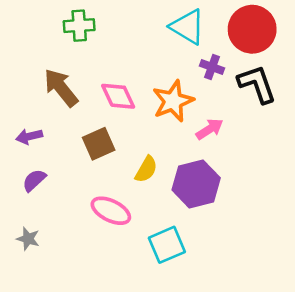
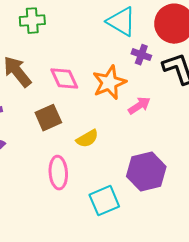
yellow semicircle: (146, 169) -> (87, 139), turned 30
purple hexagon: (196, 184) -> (146, 172), moved
pink ellipse: (111, 211) -> (58, 173), turned 60

